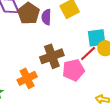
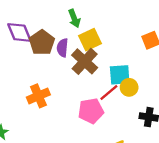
brown cross: (52, 56) -> (85, 61), moved, turned -30
orange cross: (27, 78) -> (38, 96), moved

